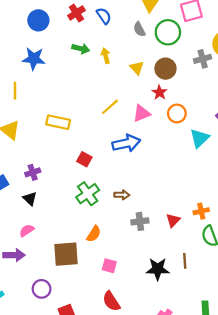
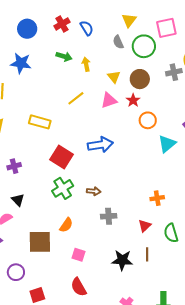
yellow line: (110, 107) -> (76, 98), moved
pink triangle: (142, 113) -> (109, 100), moved
red square: (84, 159) -> (62, 157), size x1.6
black triangle: (30, 199) -> (18, 200), moved
orange cross: (201, 211) -> (157, 198), moved
red triangle: (173, 220) -> (145, 226), moved

